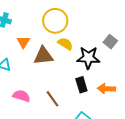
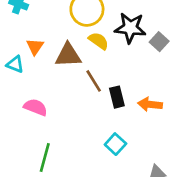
orange triangle: (23, 42) -> (35, 47), moved
black star: (88, 58) -> (130, 28), moved
brown line: (52, 99) -> (94, 81), moved

